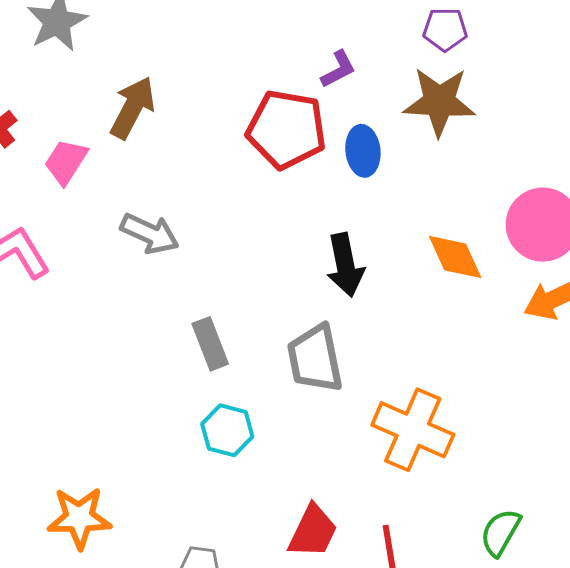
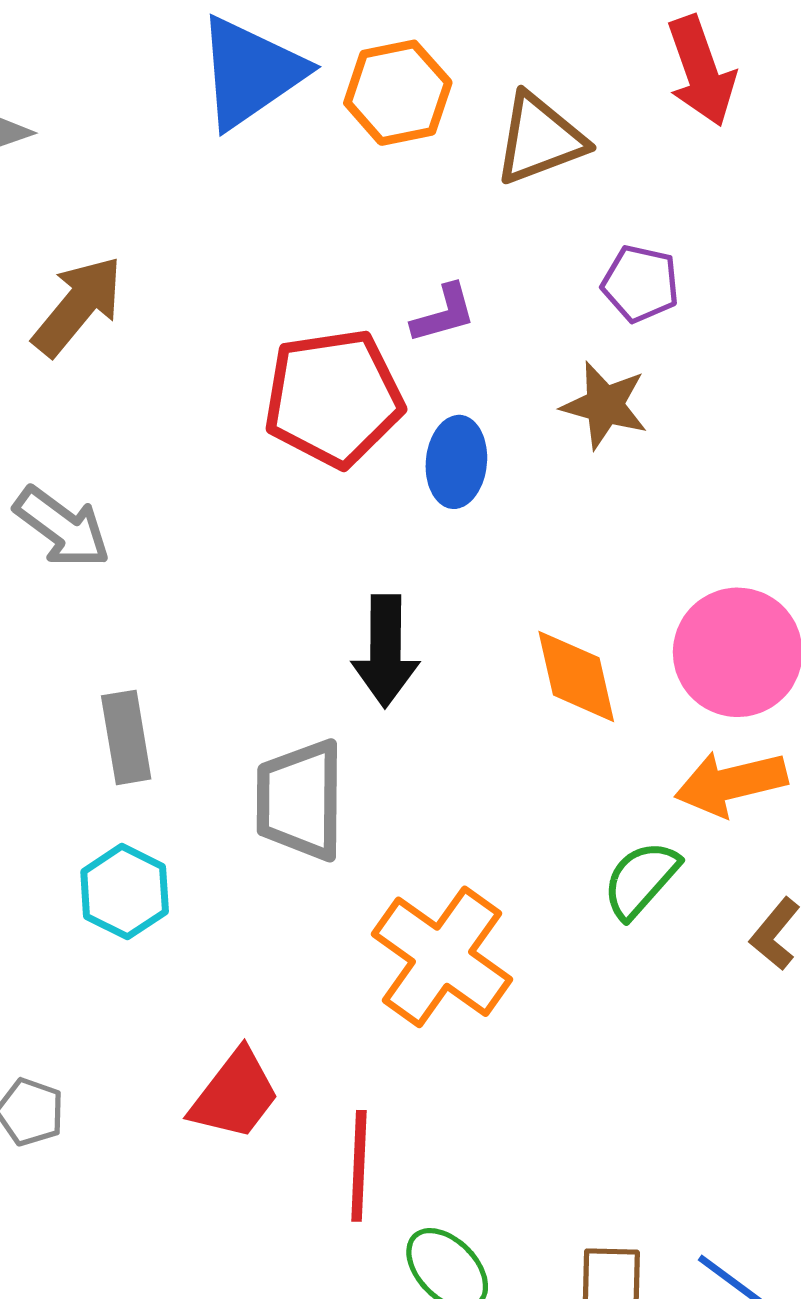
brown star: (439, 102) -> (605, 405), size x0.7
red pentagon: (287, 129) -> (333, 398), turned -30
green semicircle: (501, 532) -> (641, 880), moved

